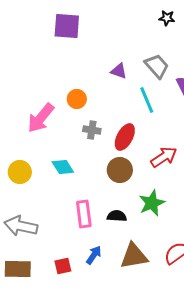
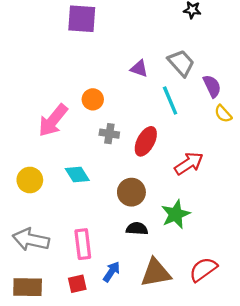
brown circle: (120, 170) -> (131, 192), moved
pink rectangle: (84, 214) -> (83, 244), moved

